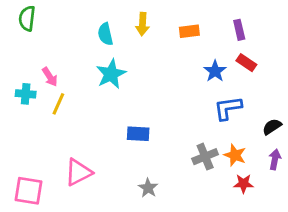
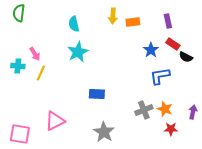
yellow arrow: (142, 24) -> (113, 16), moved
black semicircle: (272, 127) -> (186, 57), moved, turned -120
gray star: (148, 188) -> (104, 132), size x1.5

